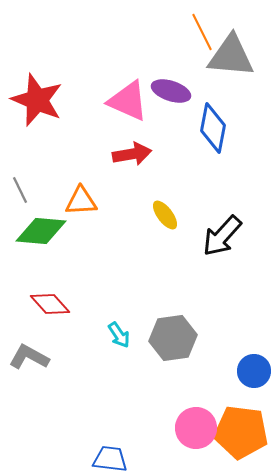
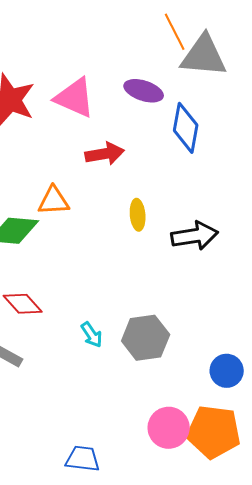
pink triangle: (128, 101) -> (75, 98), moved
yellow ellipse: (165, 215) -> (138, 215), turned 32
black arrow: (222, 236) -> (195, 236), turned -141

